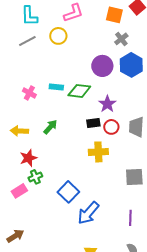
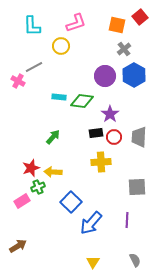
gray line: (27, 41) -> (34, 67), moved
pink cross: (29, 93) -> (18, 81), moved
yellow arrow: (19, 131) -> (53, 172), moved
purple line: (130, 218) -> (127, 220), moved

